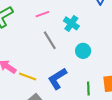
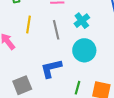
cyan circle: (83, 51) -> (84, 50), size x1.5
yellow line: (28, 76) -> (29, 24), moved, turned 60

